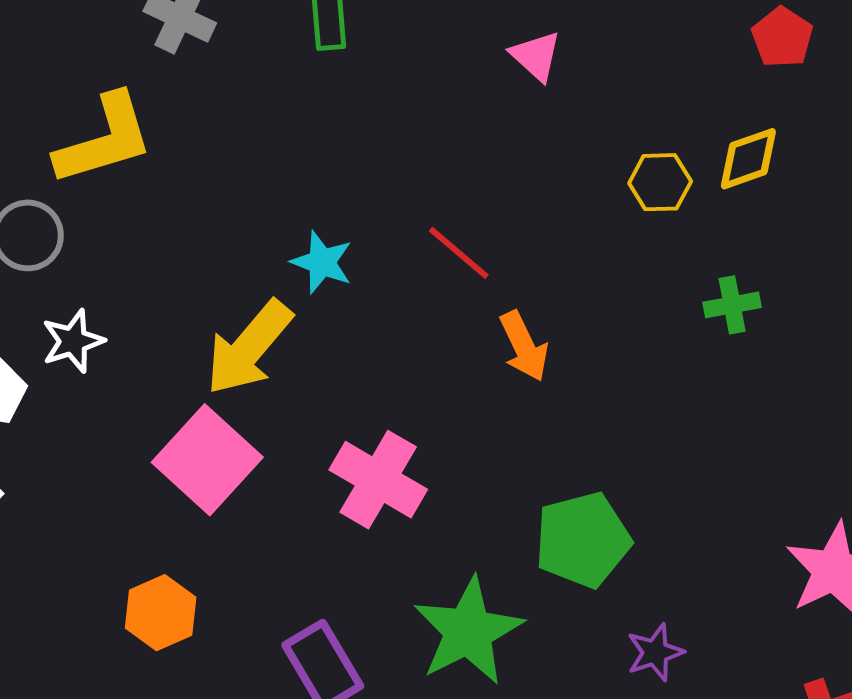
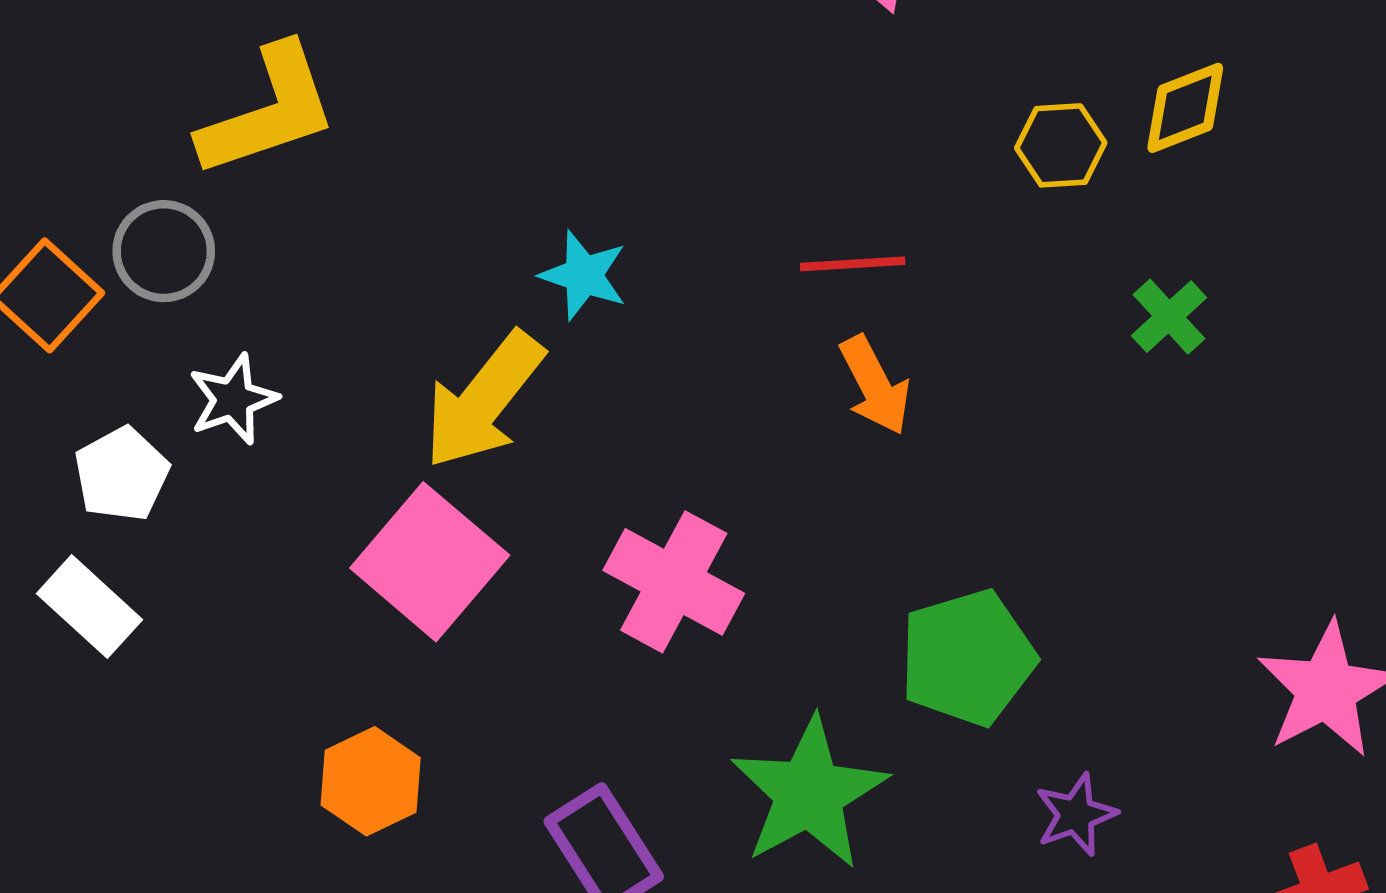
red line: (459, 253) -> (853, 264), moved, turned -42
green cross: (732, 305) -> (1169, 317), turned -30

